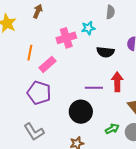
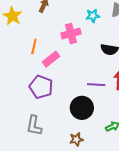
cyan star: (88, 28) -> (93, 16), moved
gray L-shape: (34, 132) -> (34, 126), turned 40

